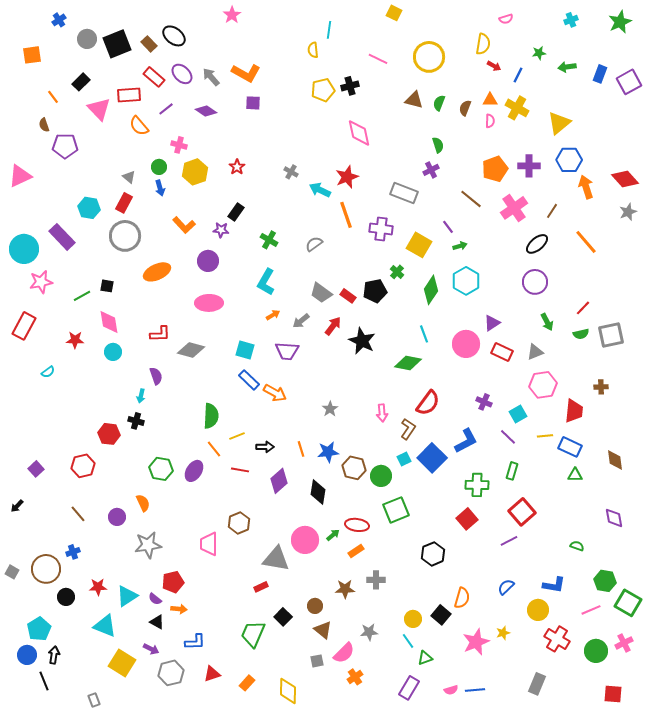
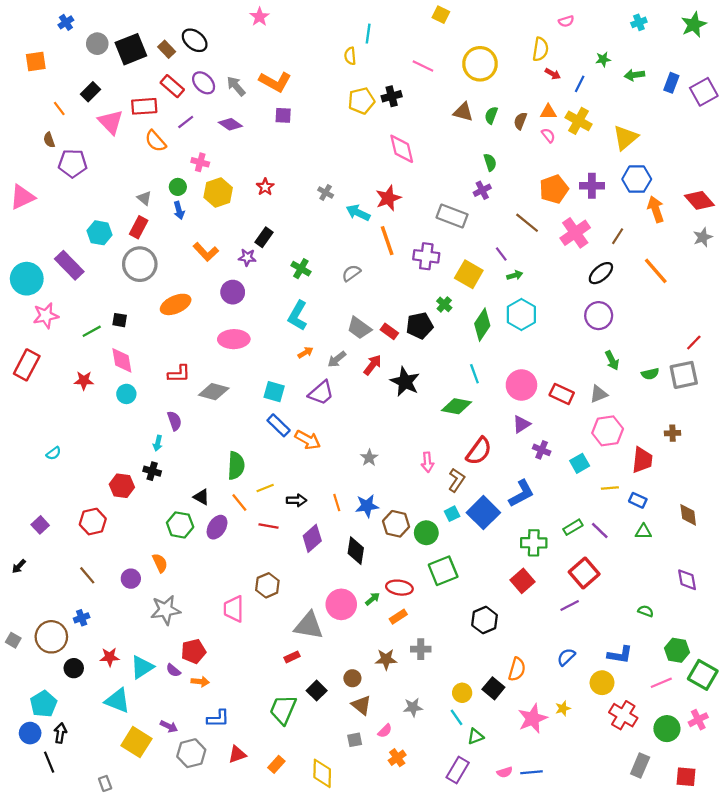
pink semicircle: (490, 121) -> (548, 135), turned -40
red line: (583, 308) -> (694, 342), moved
purple triangle: (492, 323) -> (521, 424), moved
purple trapezoid: (287, 351) -> (321, 393), turned -45
cyan semicircle: (48, 372) -> (54, 453), moved
purple line: (508, 437) -> (600, 530), moved
blue rectangle: (570, 447) -> (638, 500), size x0.7
green rectangle: (512, 471) -> (573, 527), turned 42
black triangle: (157, 622) -> (201, 497), moved
pink semicircle: (344, 653) -> (385, 731), size x0.6
gray rectangle: (537, 684) -> (640, 766), moved

